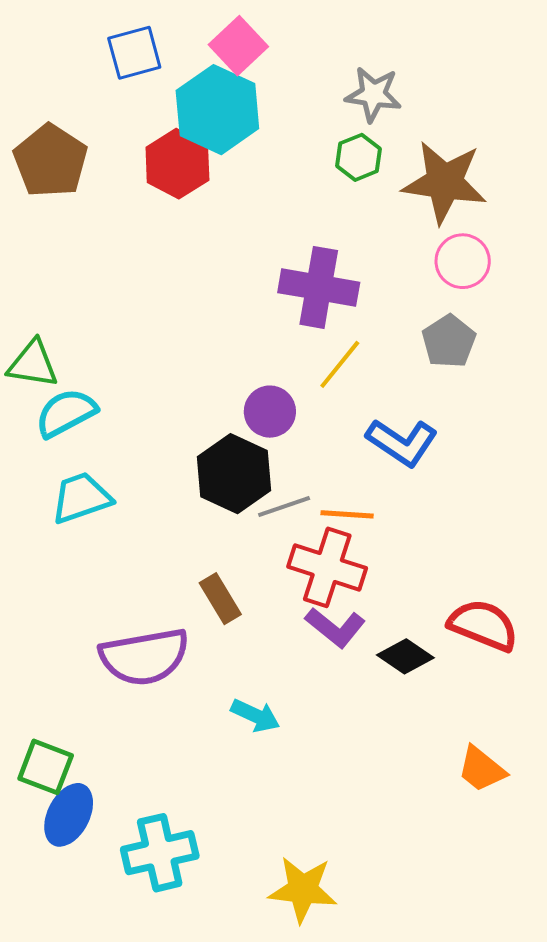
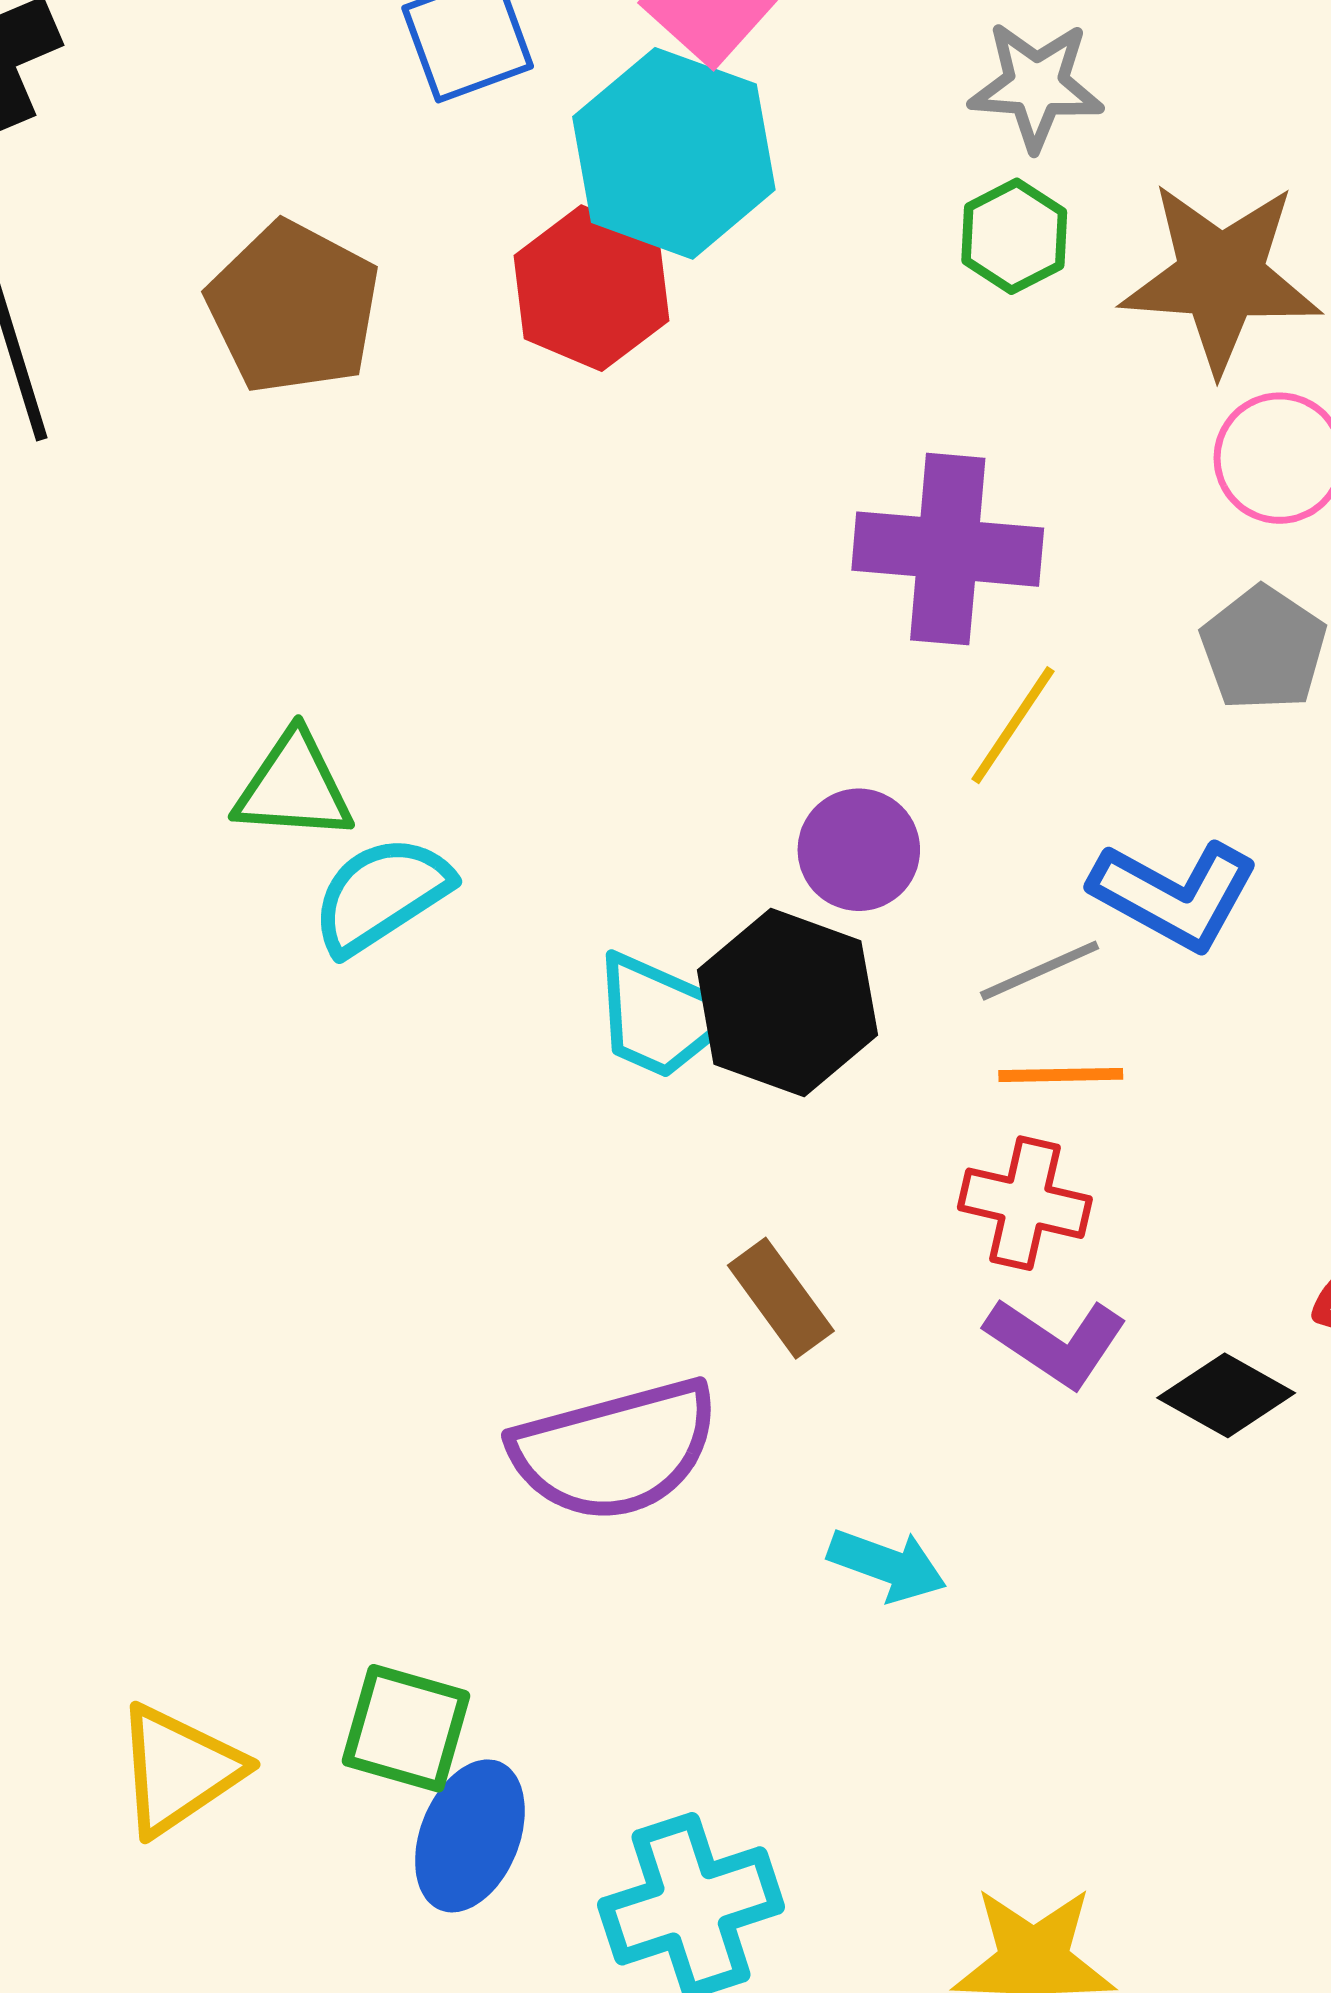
cyan trapezoid: (81, 498) -> (661, 1016), moved, turned -132
gray line: (284, 507) -> (1040, 971), moved
red cross: (327, 567) -> (1025, 1203), size x0.7

